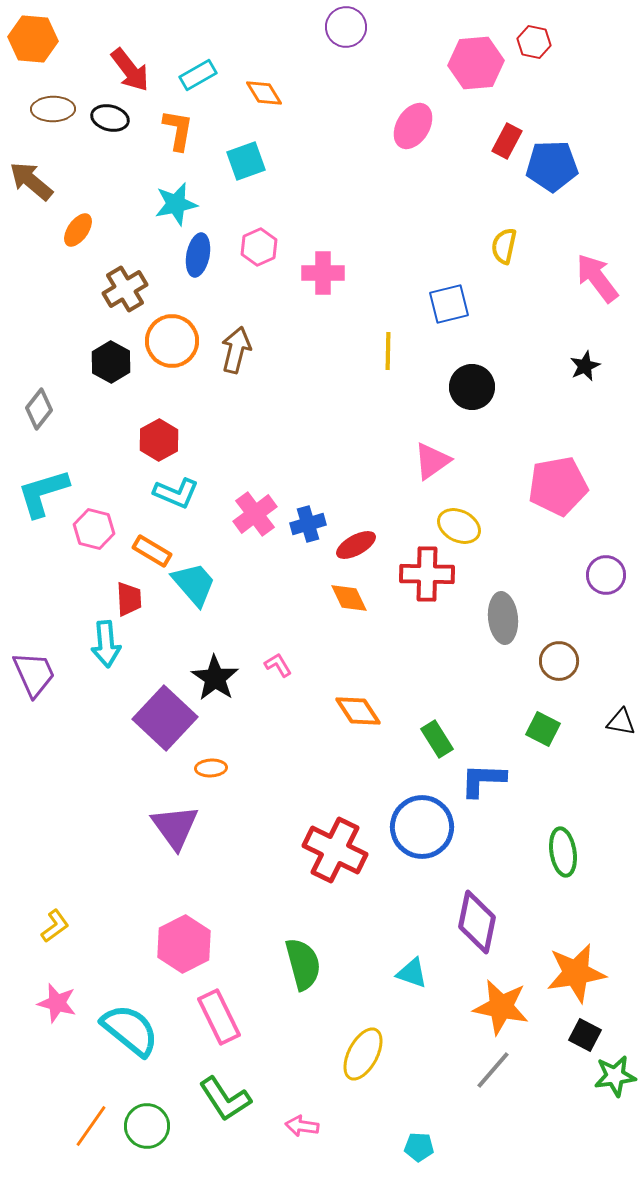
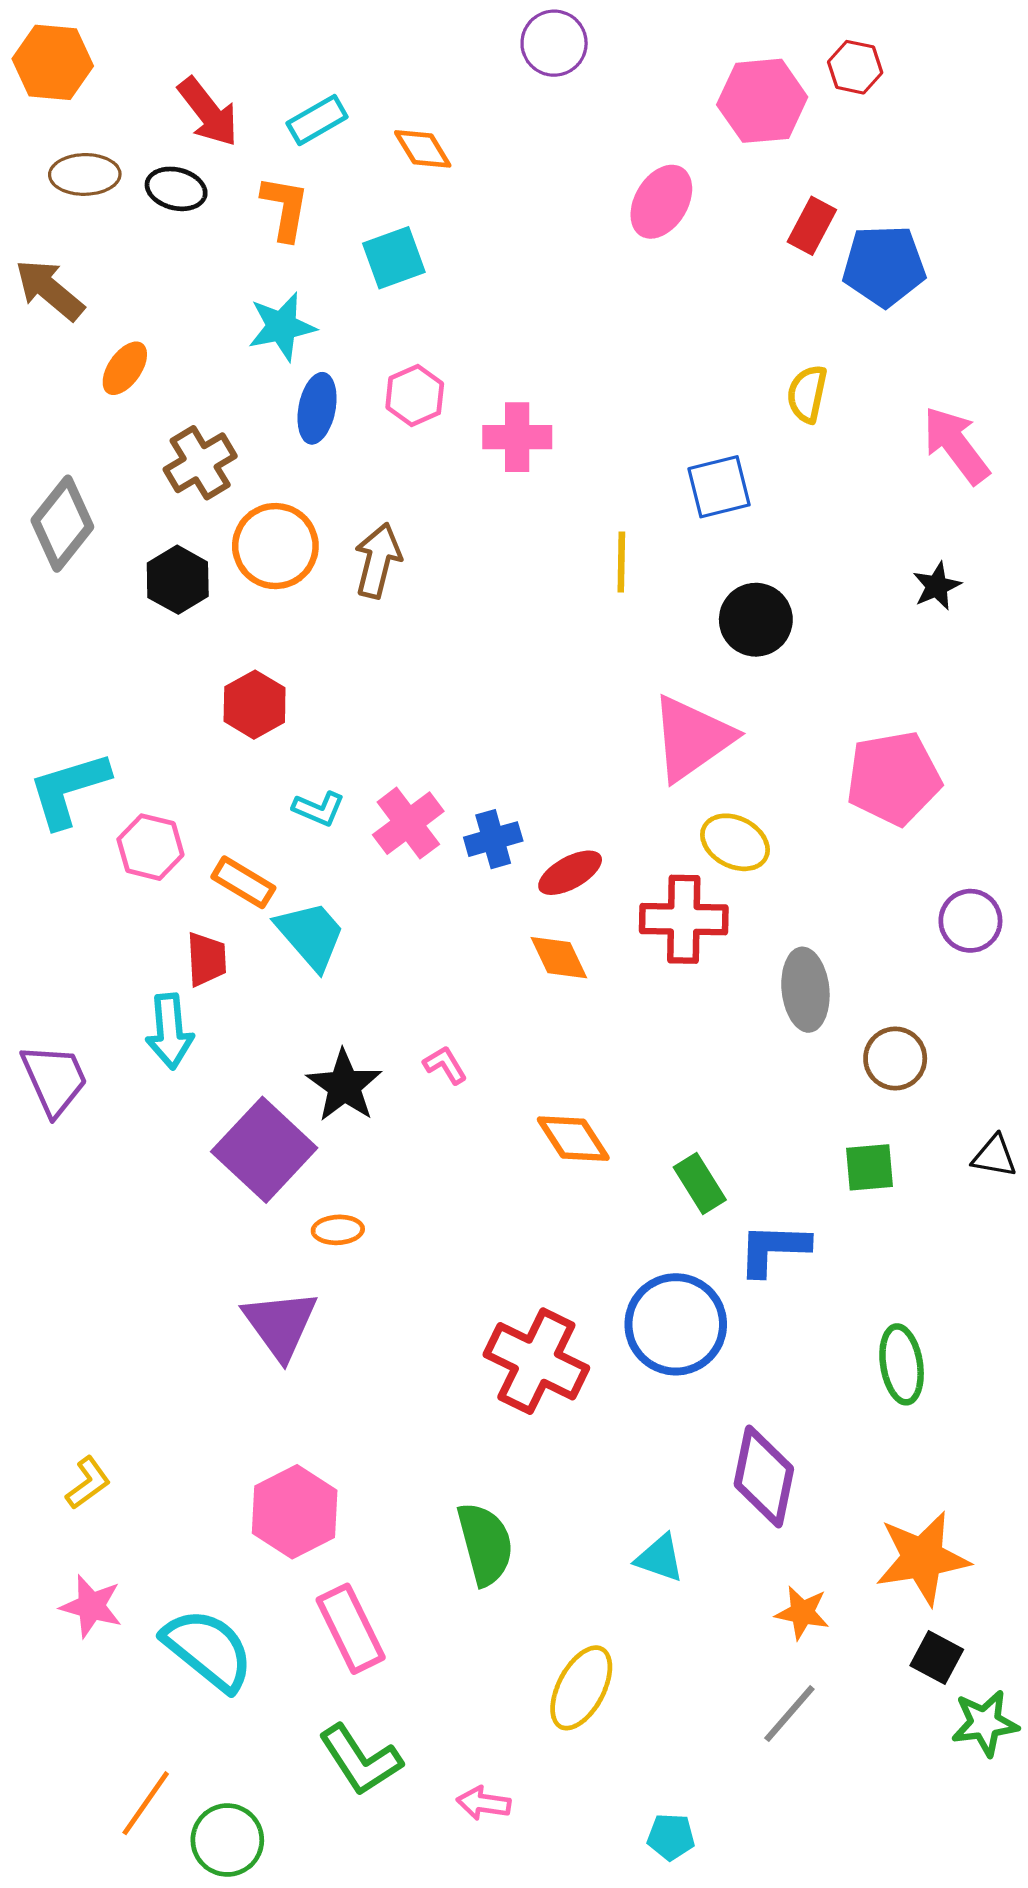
gray diamond: (39, 409) -> (62, 524), moved, size x1.4
pink triangle: (432, 461) -> (692, 738), size x1.5
cyan L-shape: (176, 493) -> (319, 809), moved, size x0.7
green square: (543, 729) -> (870, 1167), turned -32
orange star: (501, 1007) -> (802, 1613), size x0.6
green circle: (147, 1126) -> (227, 1840), moved

